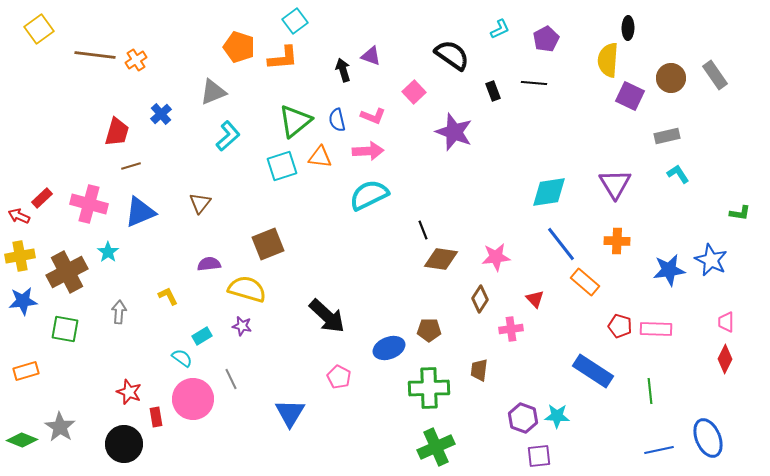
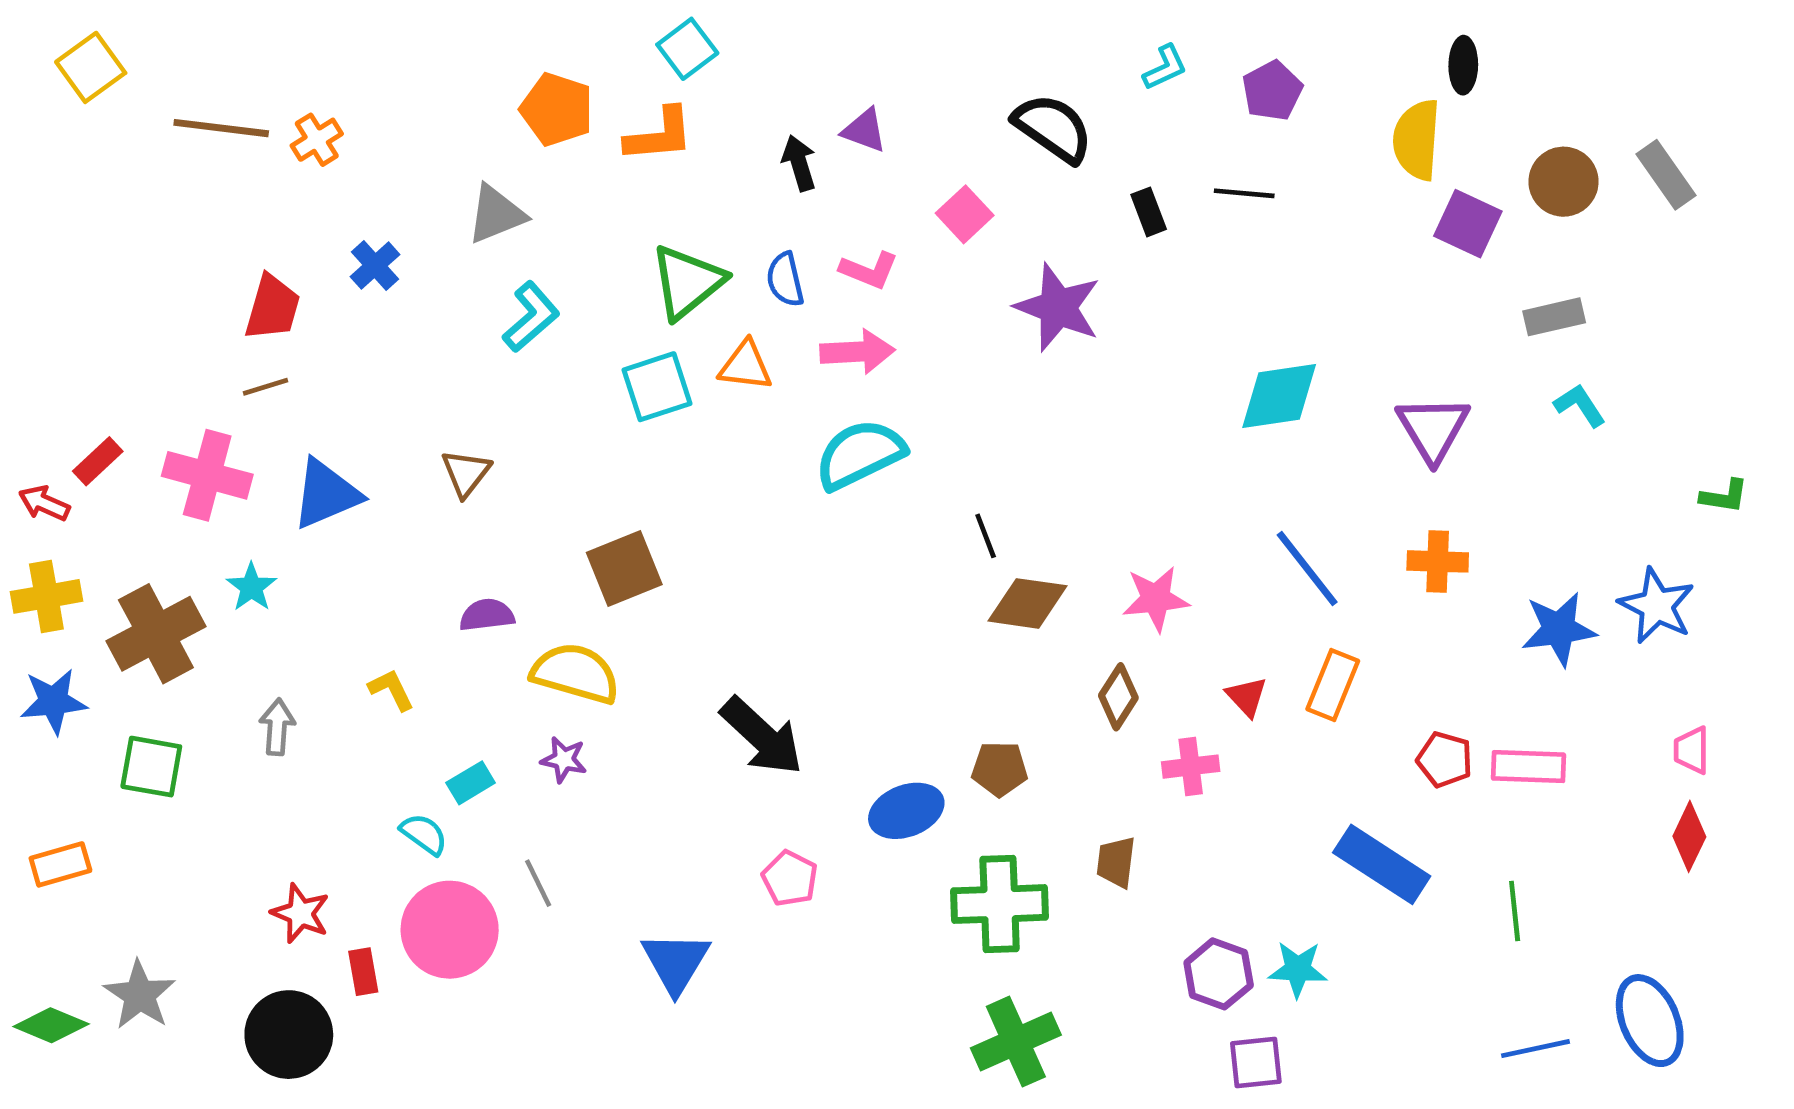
brown line: (131, 166) -> (265, 387), moved
cyan diamond: (549, 192) -> (1279, 396), moved
orange rectangle: (585, 282) -> (1333, 685), moved, turned 72

